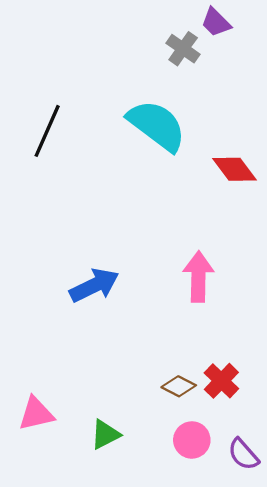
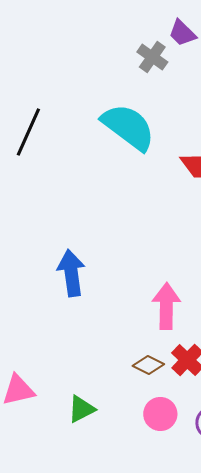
pink arrow: (198, 277) -> (166, 306), moved
blue arrow: (94, 285) -> (71, 273), turned -72

